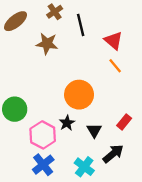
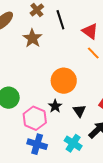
brown star: (47, 44) -> (32, 38), turned 30
blue cross: (43, 165) -> (37, 144), turned -30

